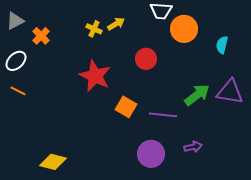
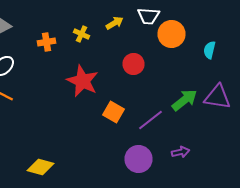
yellow arrow: (116, 24) -> (114, 23), moved
orange cross: (41, 36) -> (46, 42), moved, turned 36
purple line: (163, 115) -> (150, 120), turned -44

